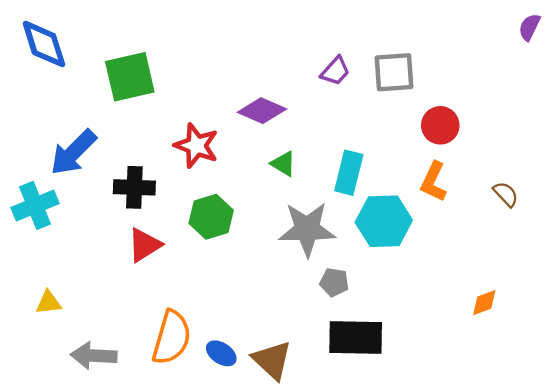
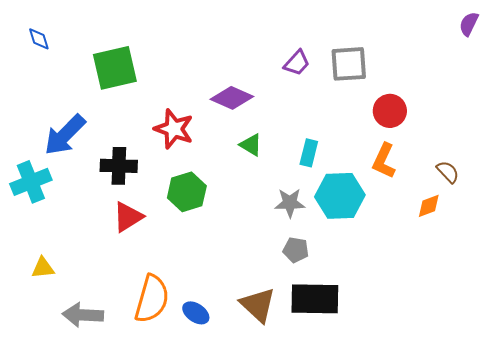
blue diamond: (44, 44) -> (39, 39), size x0.5
cyan rectangle: (349, 173) -> (309, 153), size x0.7
gray star: (307, 229) -> (290, 203), moved, size x0.6
orange diamond: (484, 303) -> (429, 206), moved
brown triangle: (272, 360) -> (258, 305), moved

